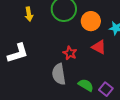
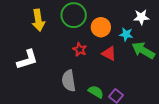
yellow arrow: (29, 14) -> (38, 20), size x1.5
red star: (70, 53) -> (80, 49), moved

